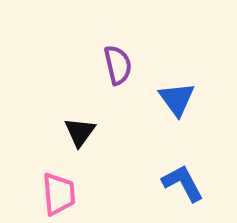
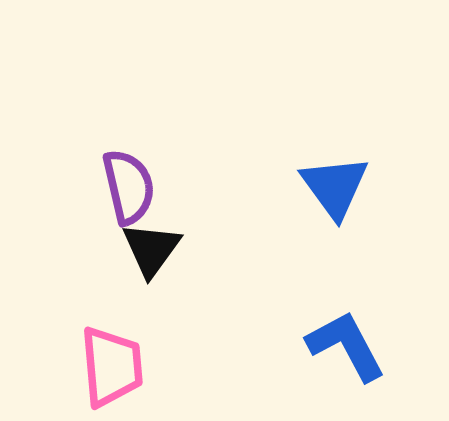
purple semicircle: (118, 65) -> (129, 187), moved

